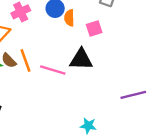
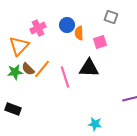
orange line: (25, 61) -> (42, 69), turned 60
pink line: (53, 70) -> (65, 77), turned 55

